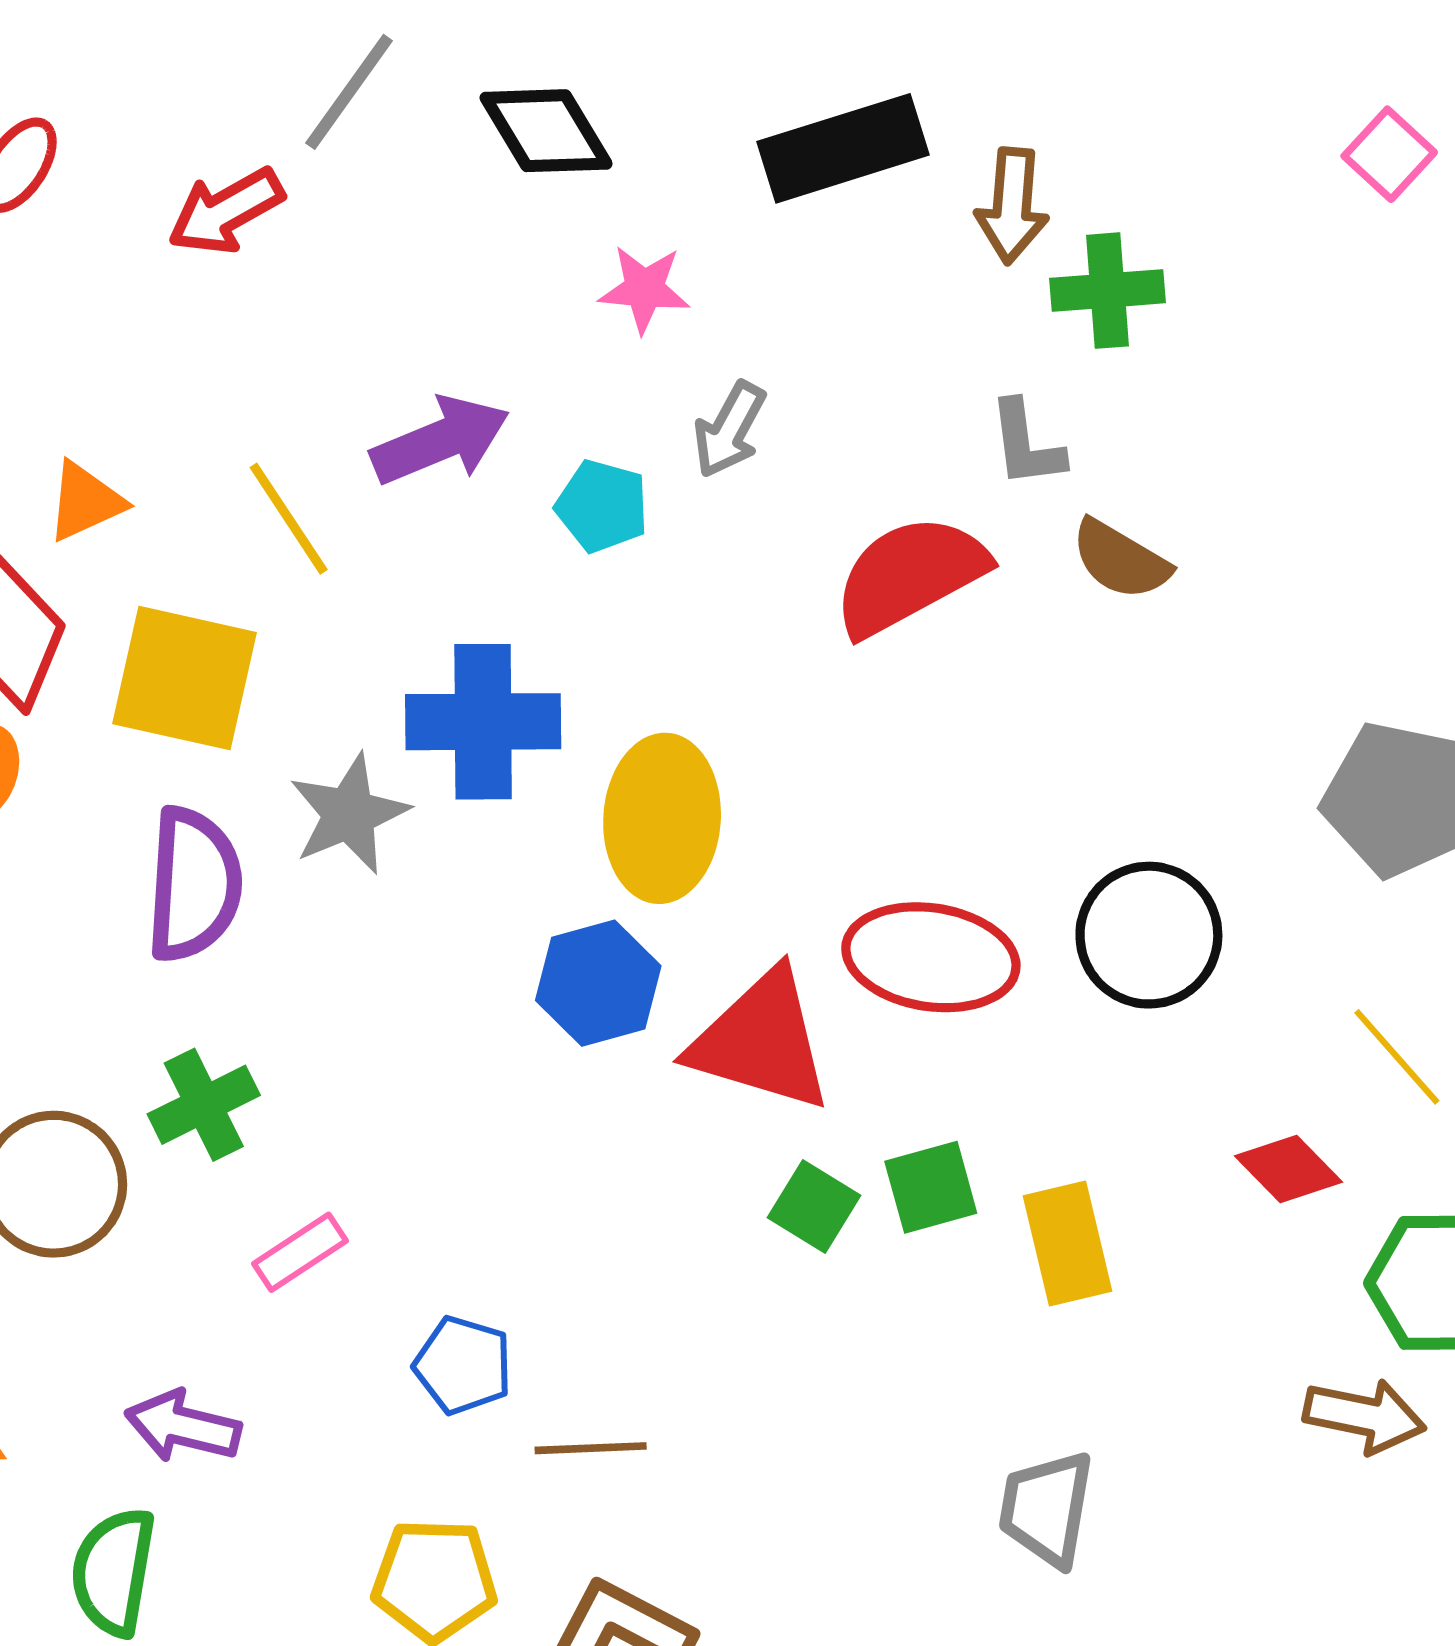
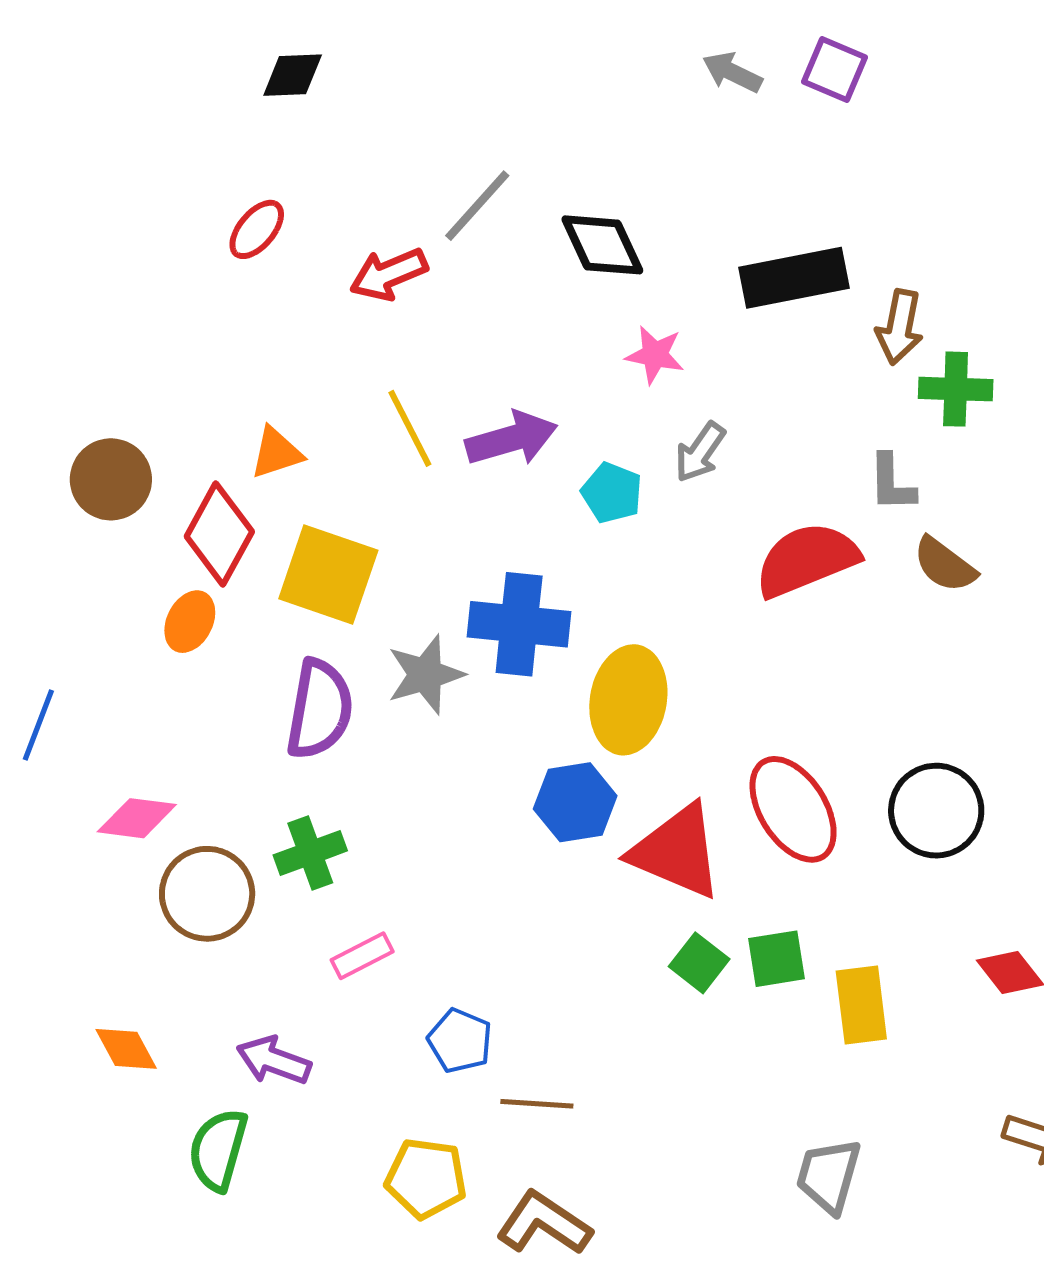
yellow line: (289, 519) -> (410, 428), moved
red ellipse: (931, 957) -> (793, 809), turned 43

